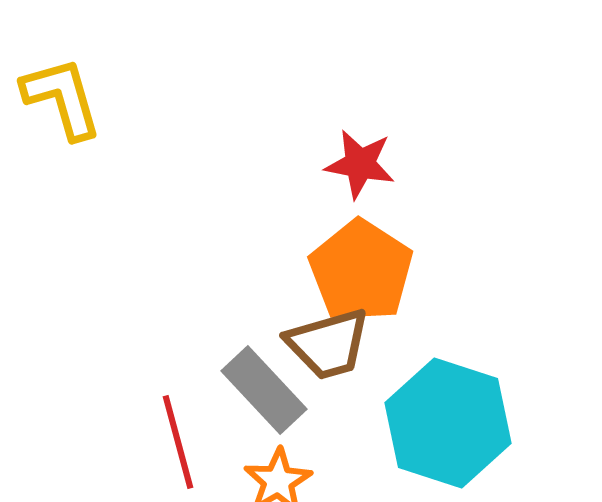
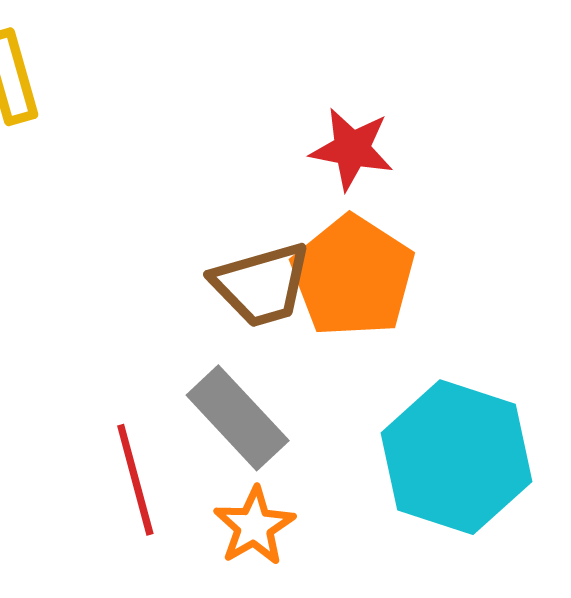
brown trapezoid: (328, 344) -> (261, 285), moved

